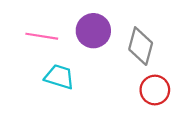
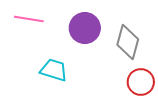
pink line: (42, 36) -> (29, 19), moved

